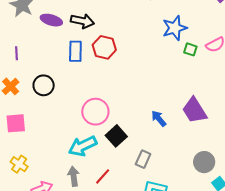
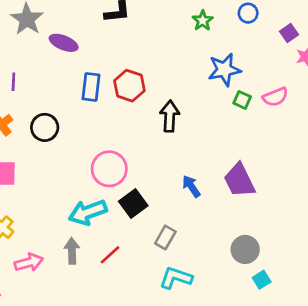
black arrow: (82, 21) -> (170, 116), moved, turned -105

